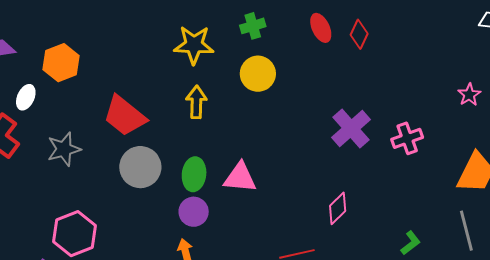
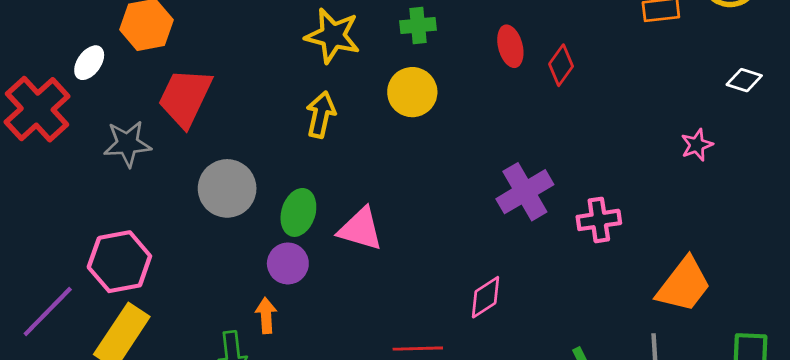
pink star: (469, 95) -> (697, 145), moved
red trapezoid: (125, 116) -> (185, 97), moved, turned 66

